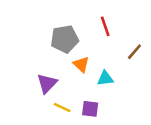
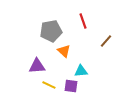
cyan triangle: (105, 78) -> (81, 71), moved
purple triangle: (47, 83) -> (37, 66), turned 42

